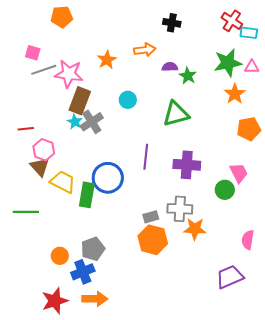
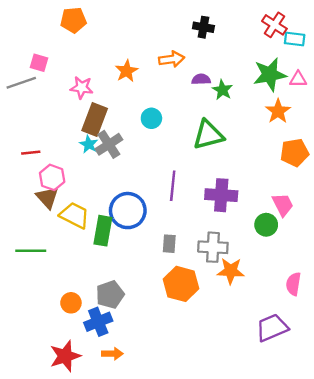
gray line: (44, 70) -> (21, 83), moved
pink star: (69, 74) -> (82, 88), size x0.7
gray rectangle: (151, 217) -> (169, 244), moved, turned -70
orange arrow: (95, 299) -> (112, 354), size x0.7

